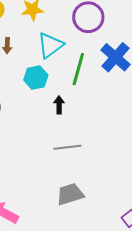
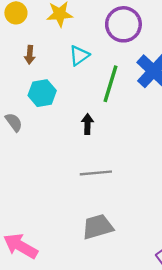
cyan triangle: (50, 45) -> (79, 55), size x0.7
cyan hexagon: (36, 78) -> (42, 93), moved

